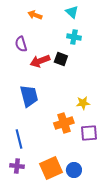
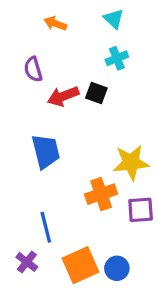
cyan cross: (74, 37) -> (117, 58), turned -32
yellow star: (83, 103) -> (131, 162), size x1.6
blue line: (19, 139) -> (46, 227), moved
purple cross: (17, 166) -> (27, 262), turned 32

